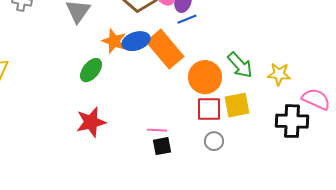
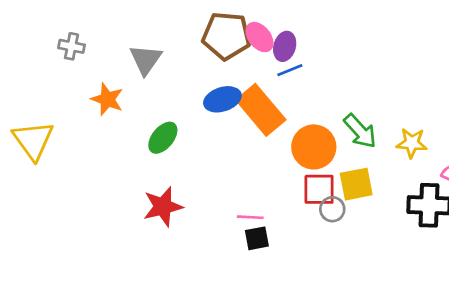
orange star: (114, 41) -> (107, 99), moved
gray circle: (214, 141) -> (332, 209), moved

